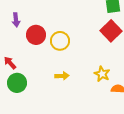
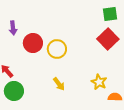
yellow arrow: (62, 76) -> (59, 84), turned 56

